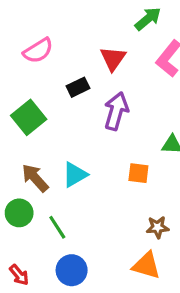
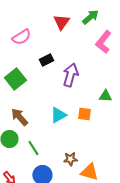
red triangle: (113, 59) -> (61, 22), moved
cyan triangle: (75, 175) -> (58, 115), moved
brown star: (158, 227) -> (70, 159), moved

